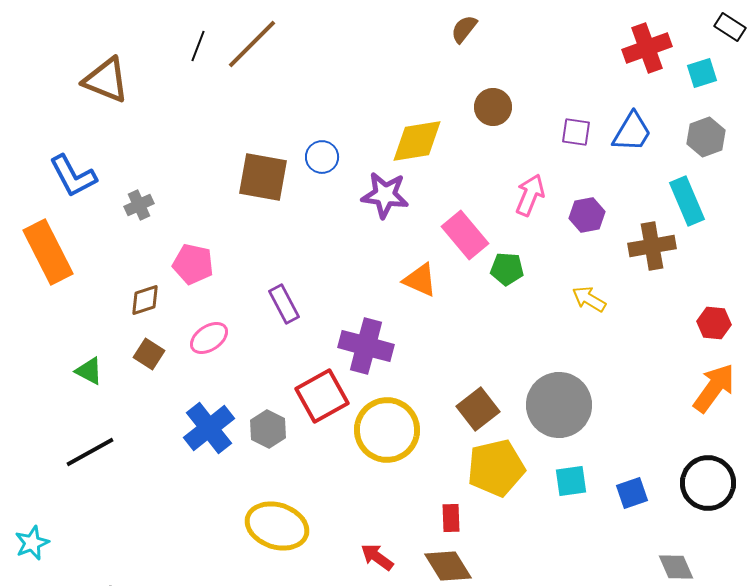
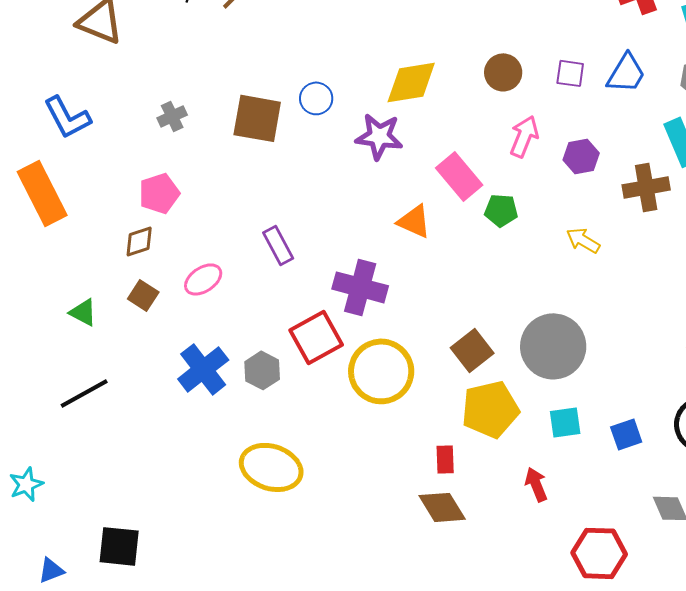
brown circle: (493, 107) -> (503, 72), moved
gray cross: (139, 205) -> (172, 116), moved
pink pentagon: (193, 264) -> (159, 193), moved, turned -30
red arrow: (377, 557) -> (536, 484), moved, turned 32

